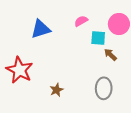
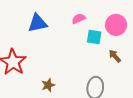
brown arrow: (110, 55) -> (115, 56), moved

